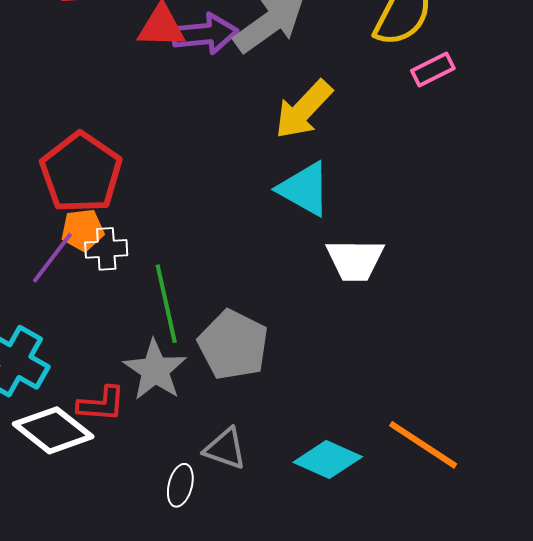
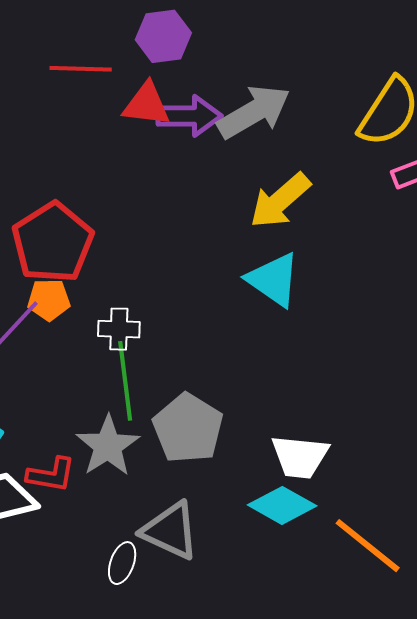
white cross: (106, 249) -> (119, 329), moved
white trapezoid: (355, 260) -> (300, 457), moved
gray triangle: (225, 449) -> (170, 531), size x1.4
cyan diamond: (328, 460) -> (282, 505), moved

